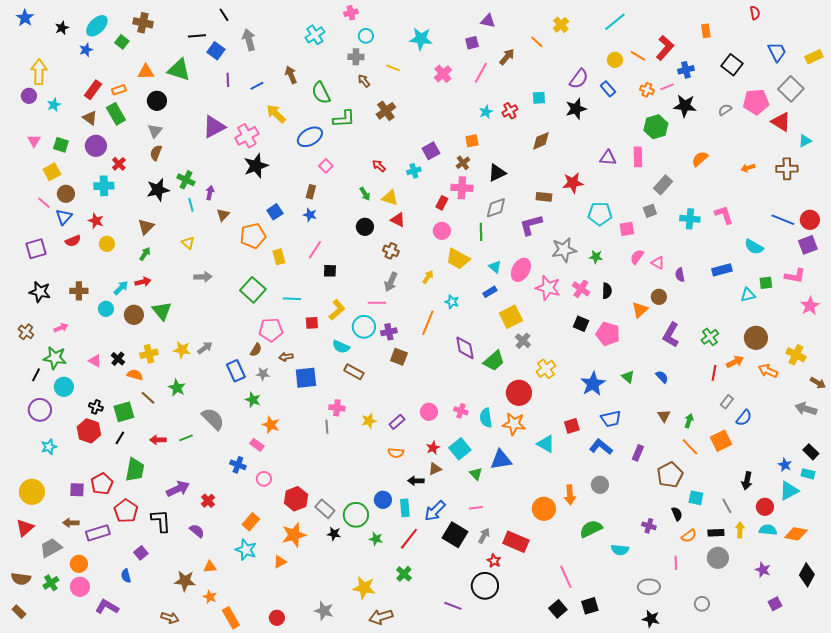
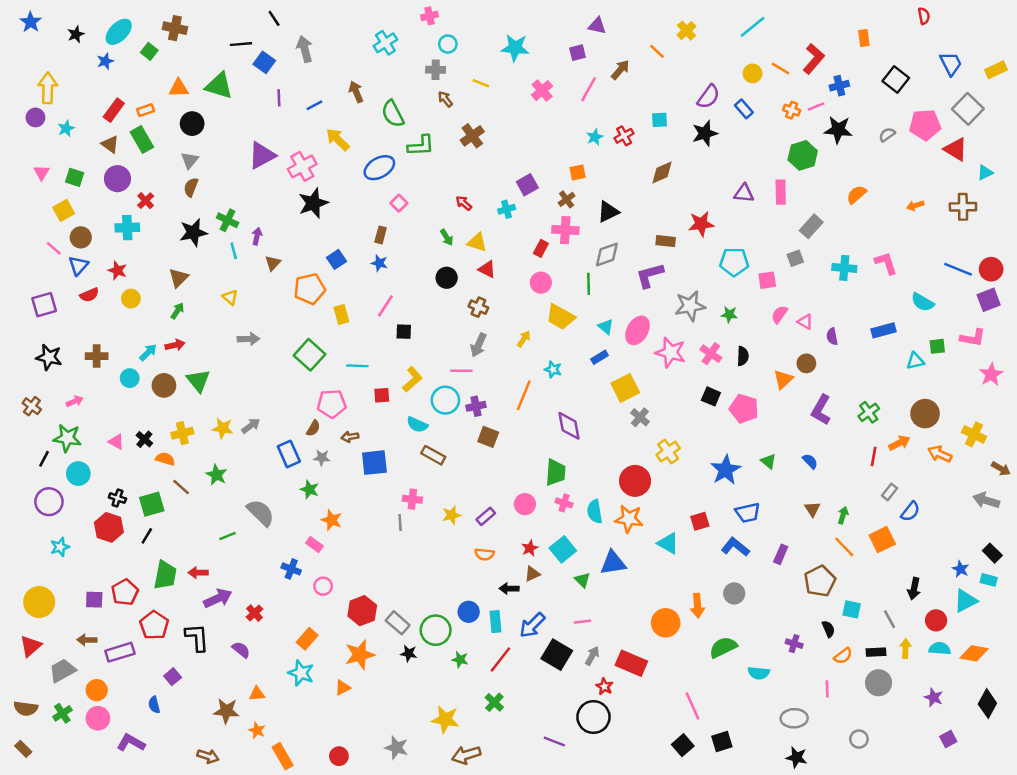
green trapezoid: (494, 361) -> (556, 472), moved, turned -45
red arrow: (158, 440) -> (198, 573), moved

